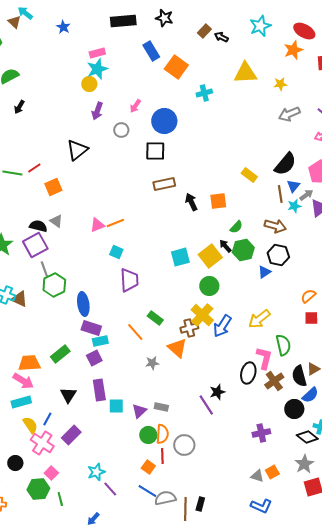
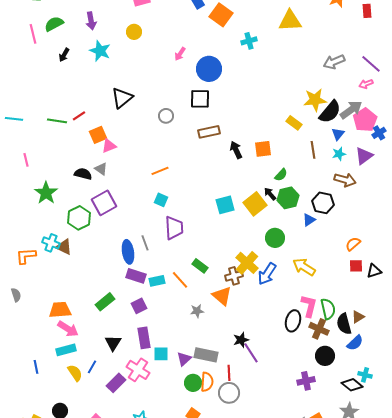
cyan star: (97, 69) -> (100, 51), moved, turned -30
yellow star: (280, 84) -> (315, 100), moved, size x1.6
purple arrow: (97, 111) -> (91, 21), moved, turned -30
gray circle: (121, 130) -> (166, 116), moved
brown line: (280, 194) -> (313, 150), moved
gray arrow: (306, 195) -> (351, 110), moved, size x1.6
pink triangle: (97, 225) -> (109, 146), moved
brown arrow: (275, 226) -> (345, 180), moved
purple square: (35, 245) -> (104, 203), moved
gray line: (44, 269) -> (145, 243), moved
green hexagon: (54, 285) -> (79, 218), moved
green circle: (209, 286) -> (275, 238), moved
yellow arrow: (259, 319) -> (304, 267), turned 70
cyan rectangle: (100, 341) -> (157, 281), moved
green semicircle: (283, 345) -> (328, 309), moved
orange trapezoid: (29, 363) -> (60, 310), moved
brown cross: (274, 381) -> (319, 329), turned -30
black star: (217, 392) -> (241, 340), moved
gray rectangle: (161, 407) -> (206, 355), size x1.6
black circle: (294, 409) -> (325, 356), moved
pink cross: (42, 443) -> (138, 370), moved
red line: (162, 456) -> (229, 373), moved

